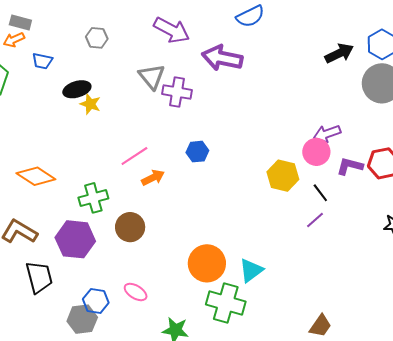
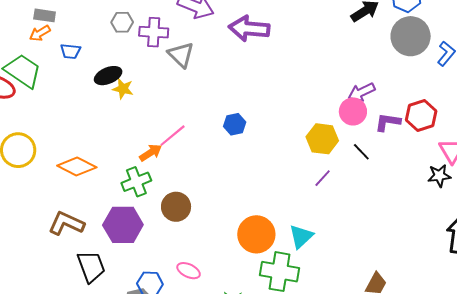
purple cross: (177, 92) -> (154, 32), moved
orange arrow: (153, 178) -> (151, 153), moved
purple line: (315, 220) -> (323, 178), moved

